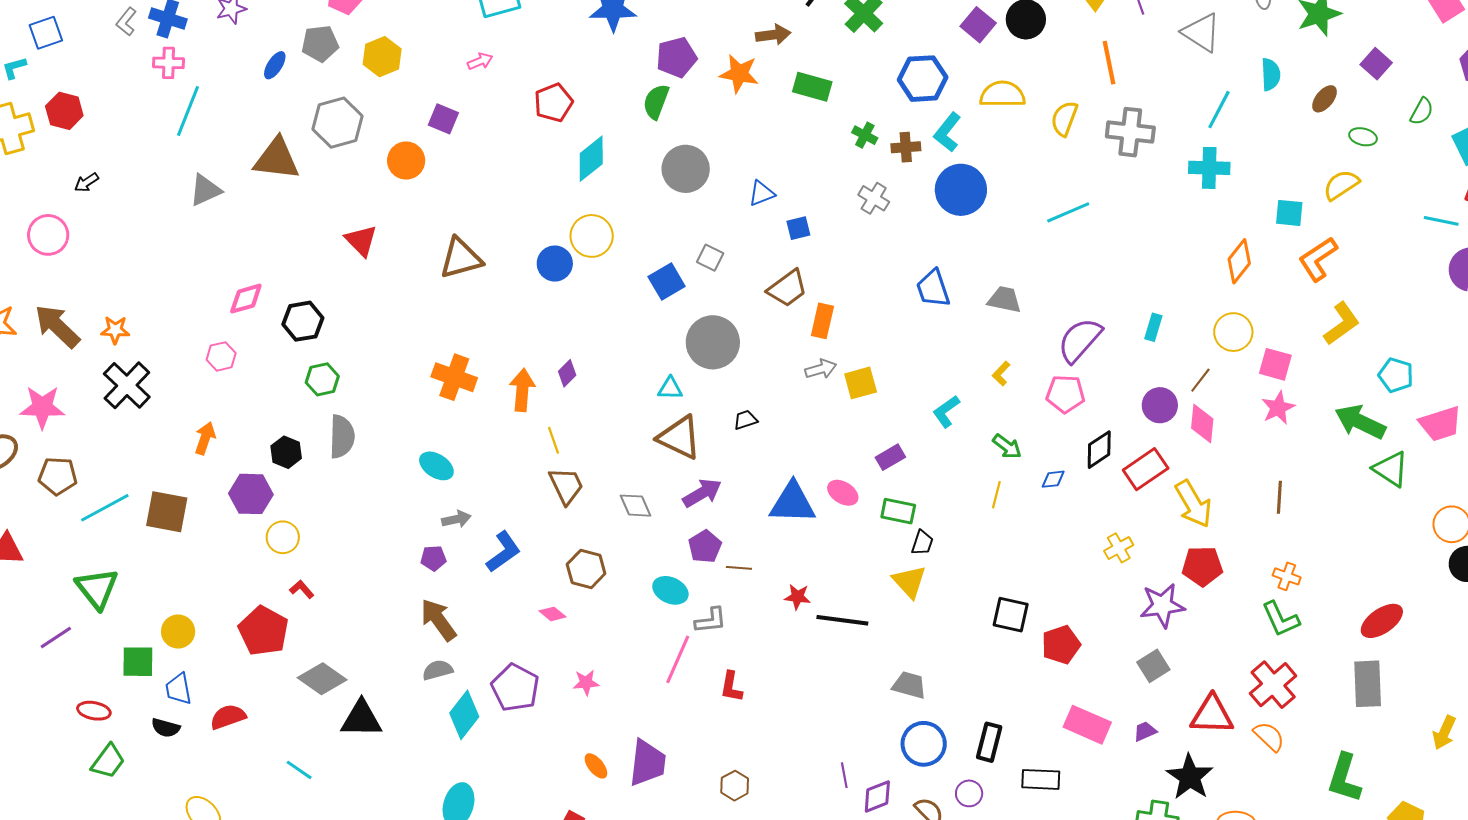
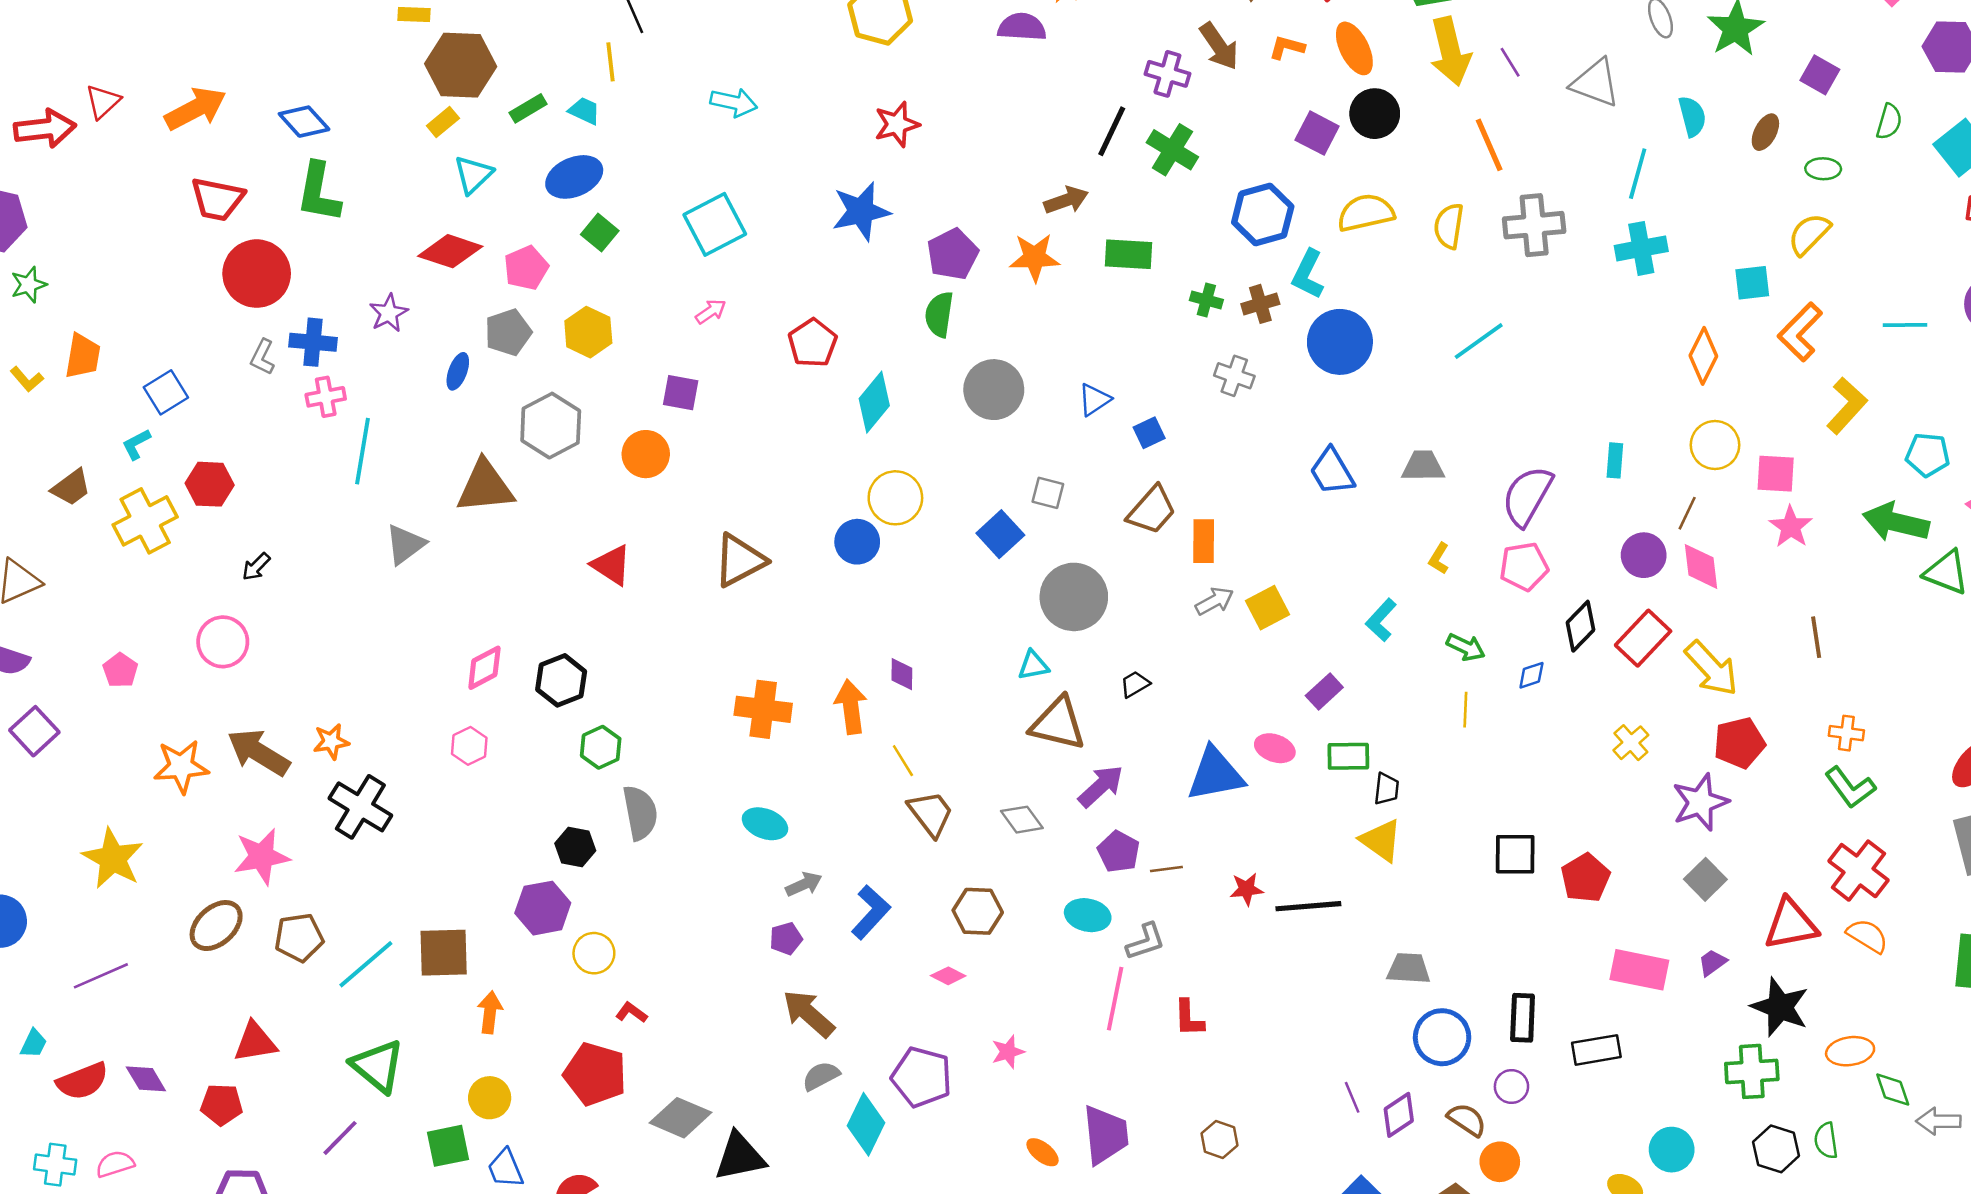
cyan line: (1441, 221) -> (1905, 325), moved
purple diamond: (567, 373) -> (902, 674), turned -32
orange arrow: (205, 438) -> (490, 1012), moved

